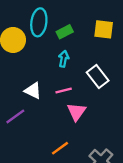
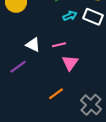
cyan arrow: (64, 59) -> (70, 16), moved, turned 56
white rectangle: (98, 76) -> (93, 17), moved, turned -30

